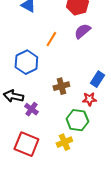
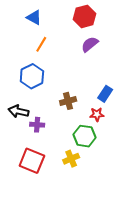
orange line: (51, 39) -> (41, 44), moved
purple cross: (31, 109) -> (37, 125), turned -32

